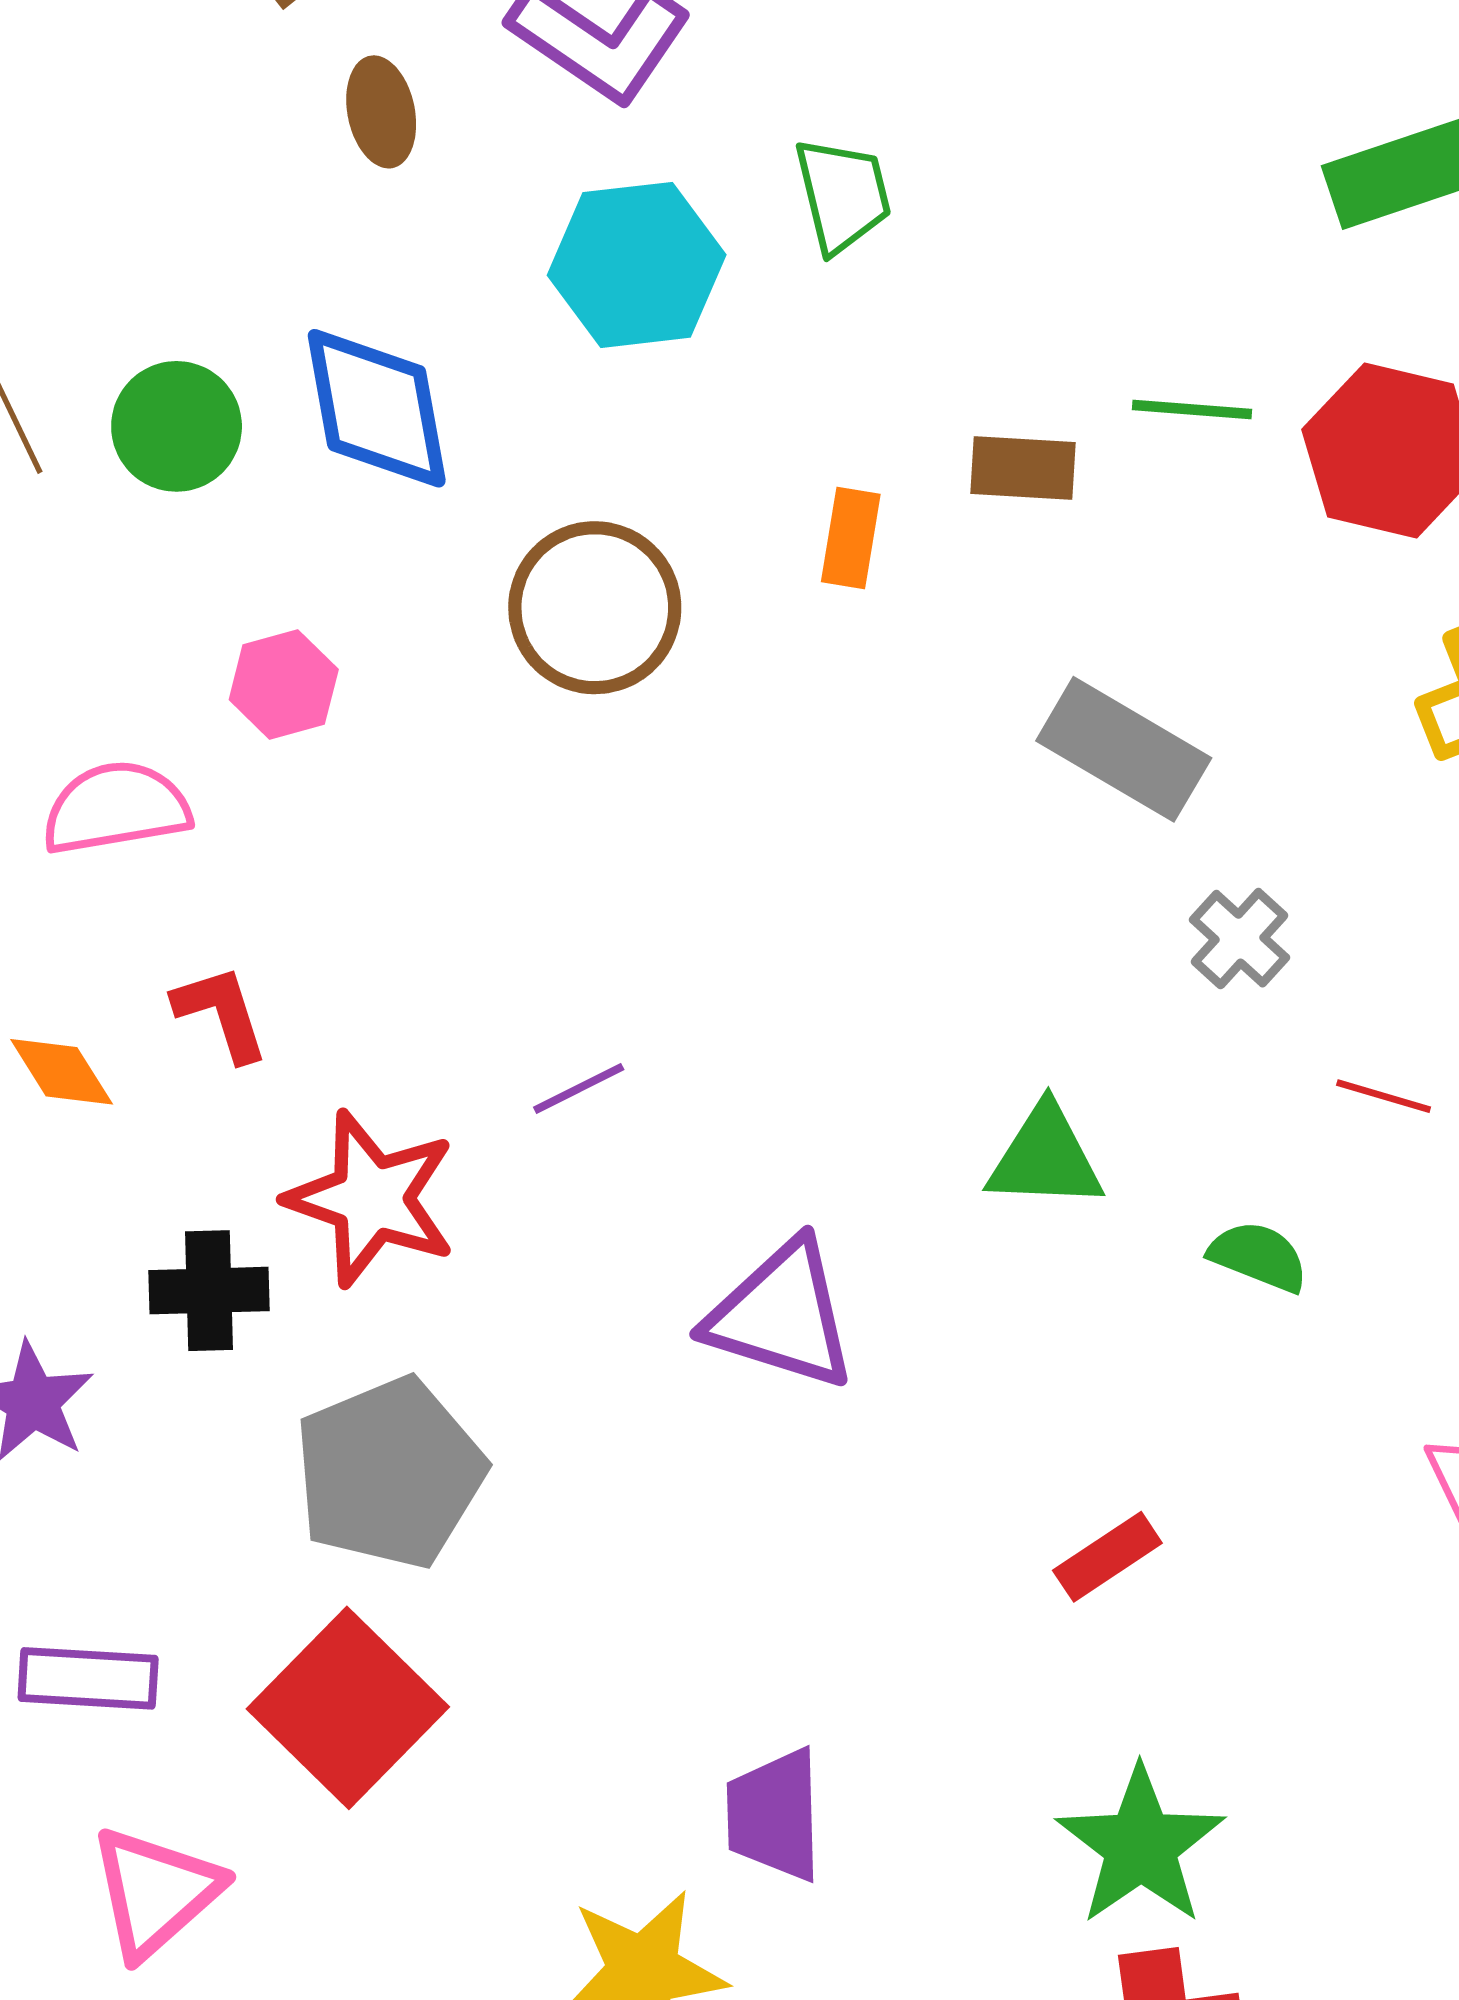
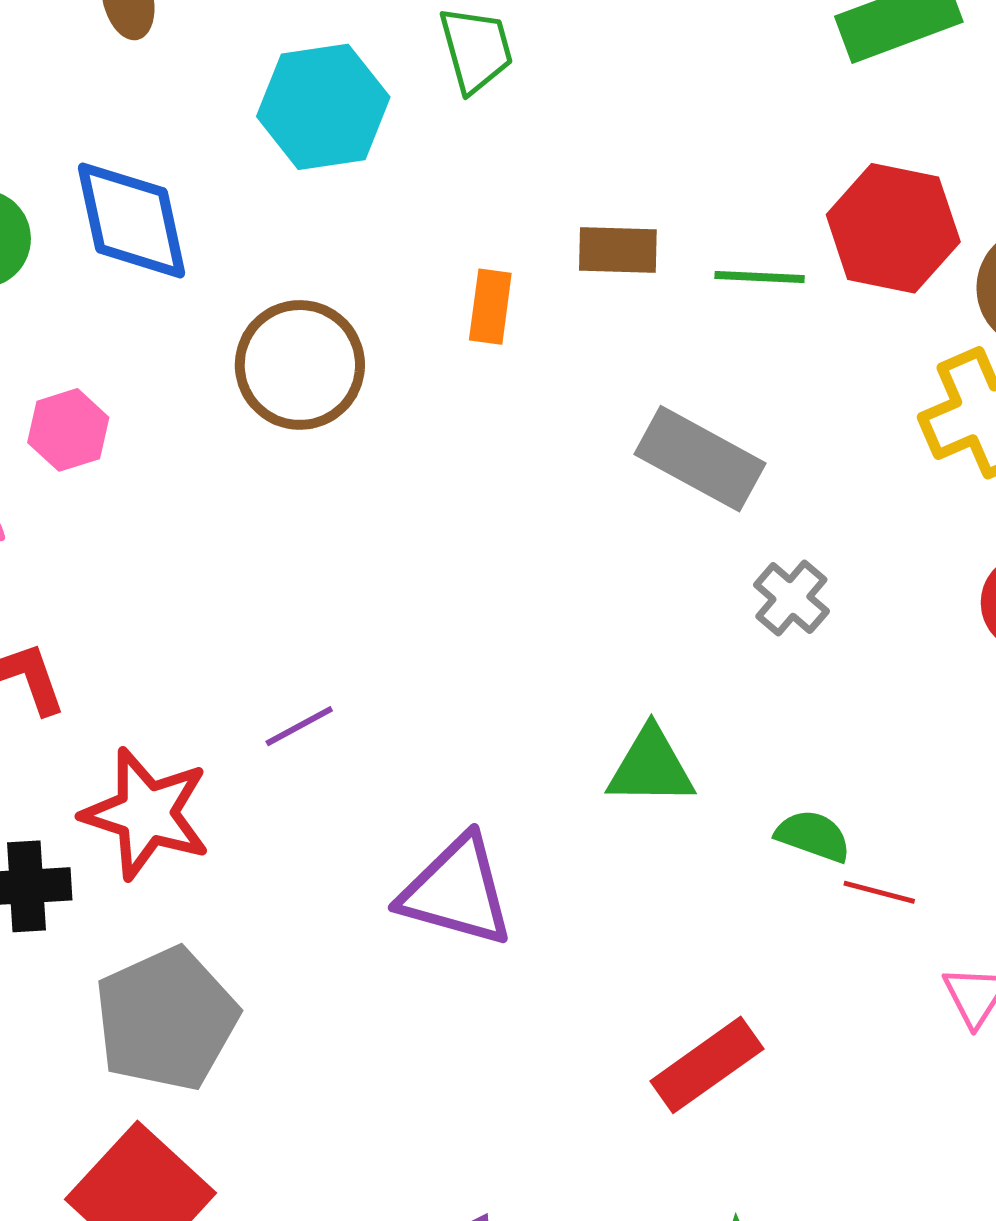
green line: (1192, 410) -> (760, 277), moved
red line: (1384, 1096) -> (879, 892), moved
red rectangle: (1107, 1557) -> (707, 1065), size x1.4

